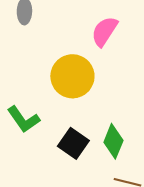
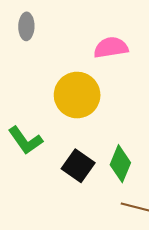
pink semicircle: (104, 31) -> (111, 48), turned 48

